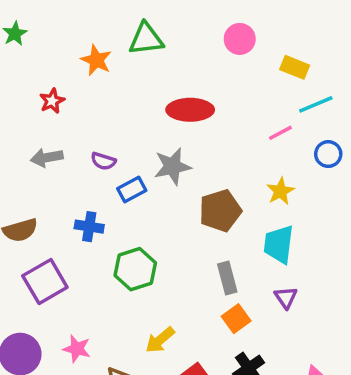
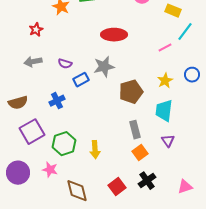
cyan line: (316, 104) -> (185, 32), turned -30
blue circle: (328, 154) -> (192, 75), moved
blue cross: (89, 227) -> (57, 101), turned -35
green hexagon: (135, 269) -> (64, 144), moved
yellow arrow: (160, 340) -> (95, 150), moved, turned -54

